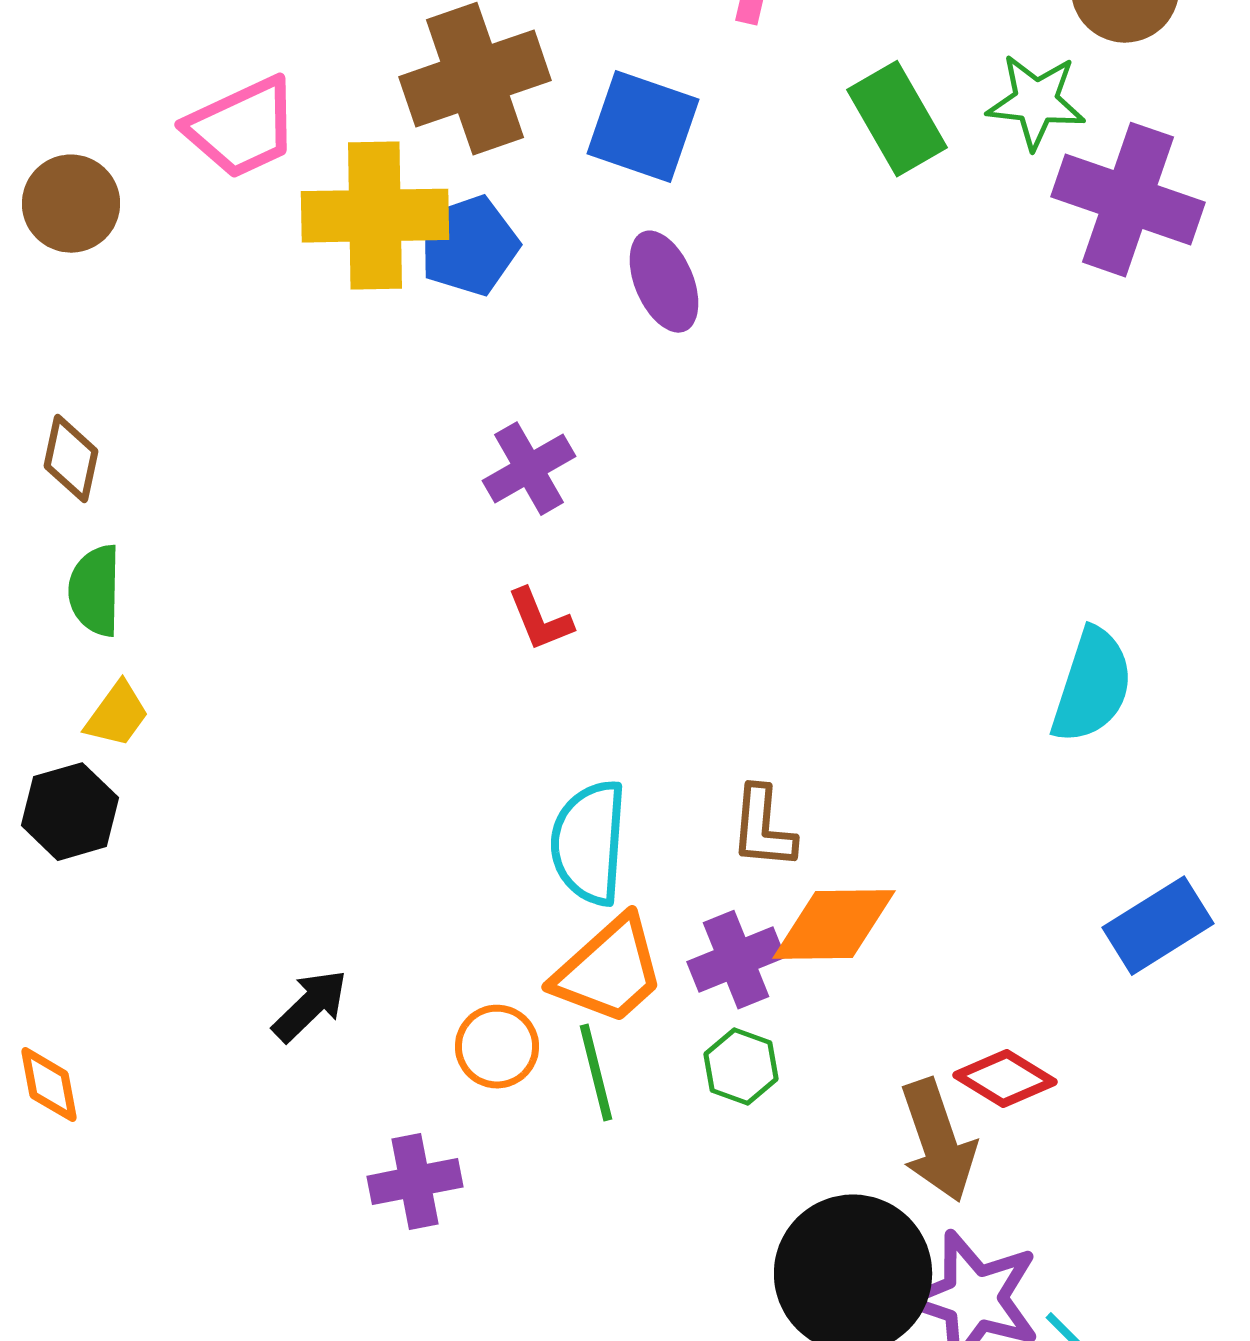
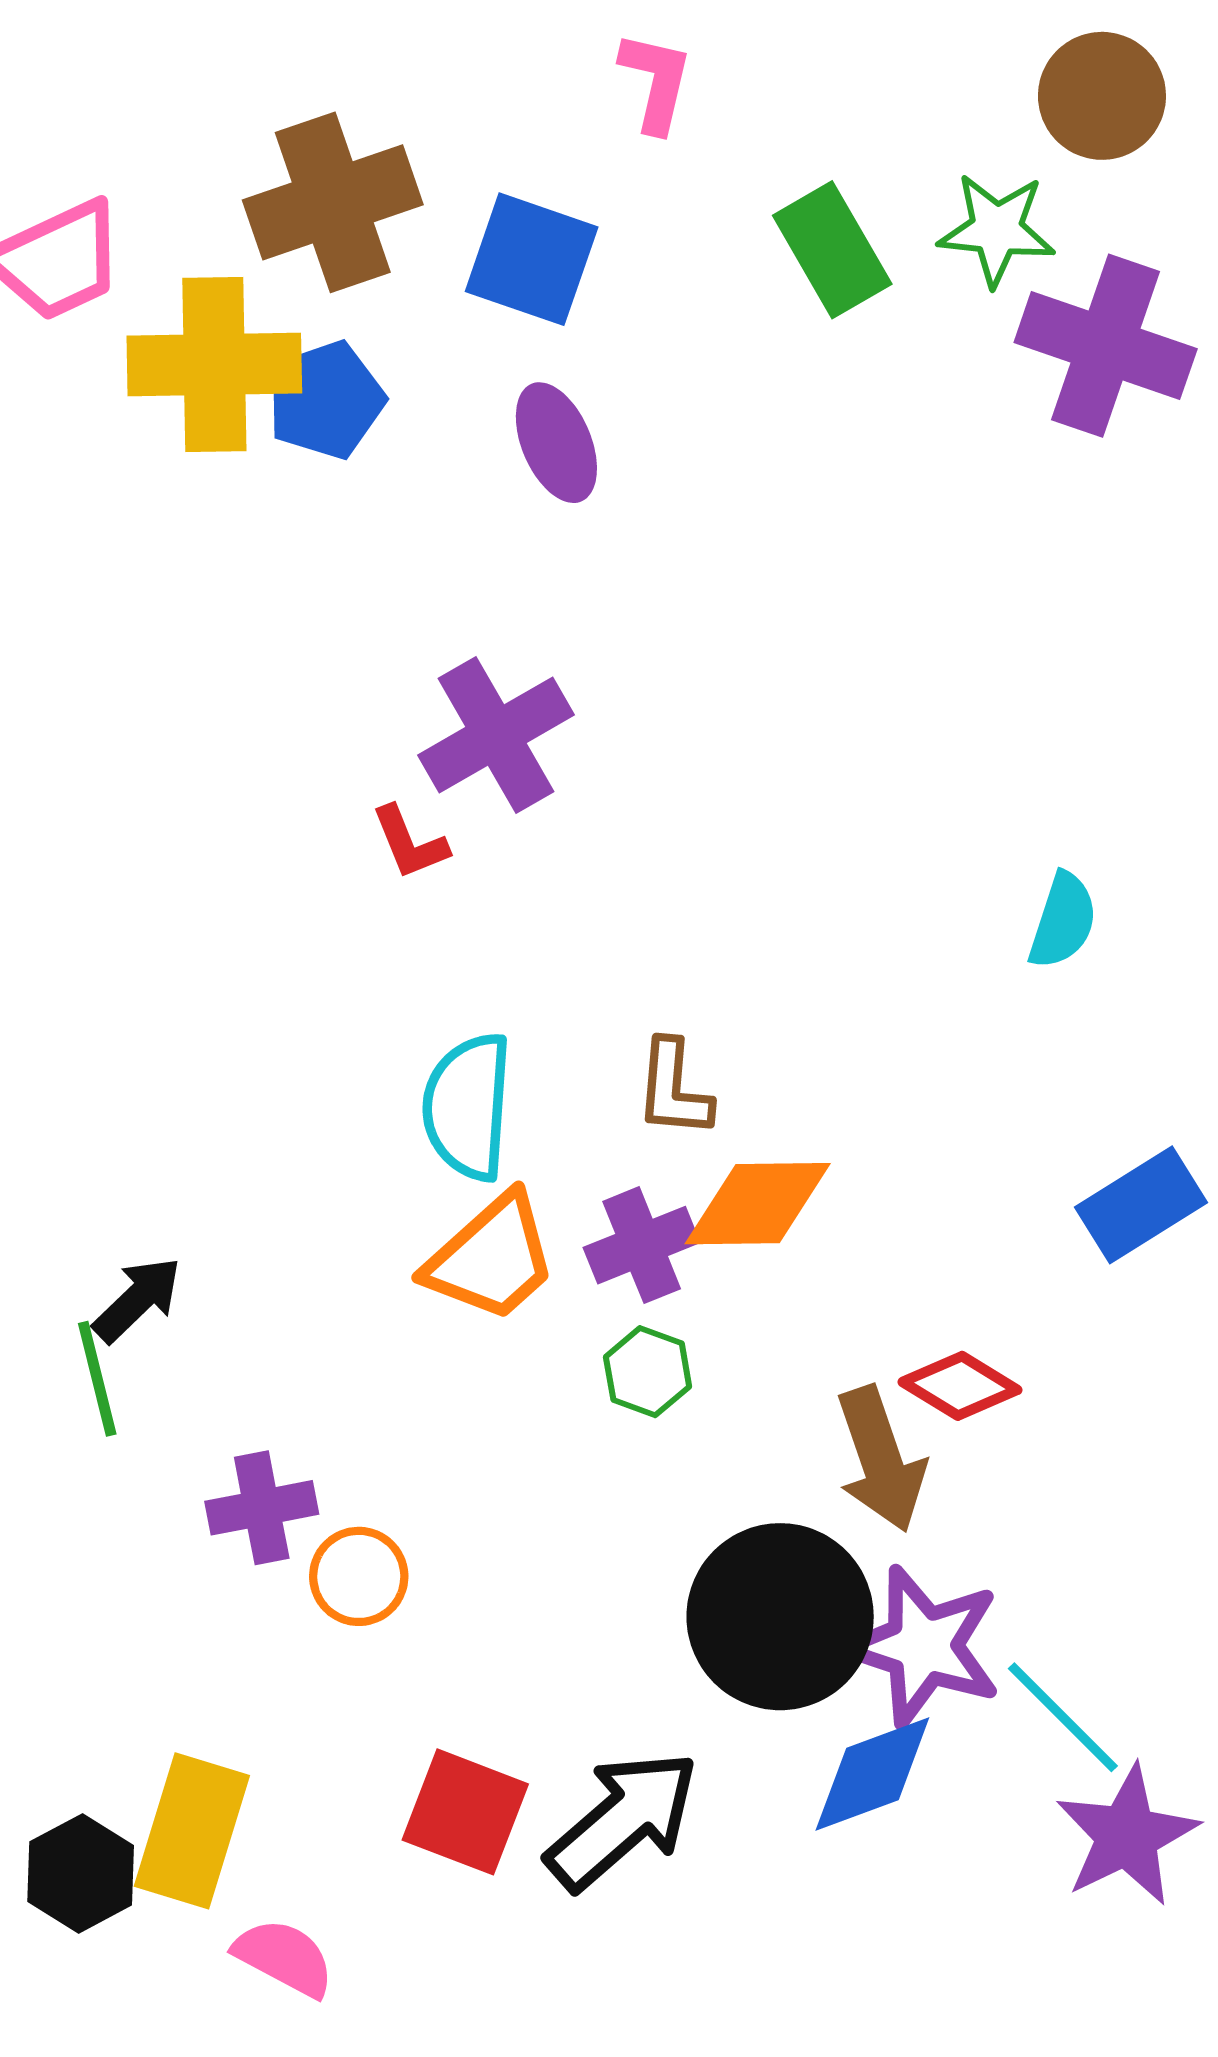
purple cross: (529, 469) -> (496, 735), moved, size x1.4
cyan semicircle: (1092, 686) -> (1063, 921), size x0.7
orange circle: (497, 1047) -> (359, 1576), moved
green line: (596, 1073) -> (97, 1379), moved

